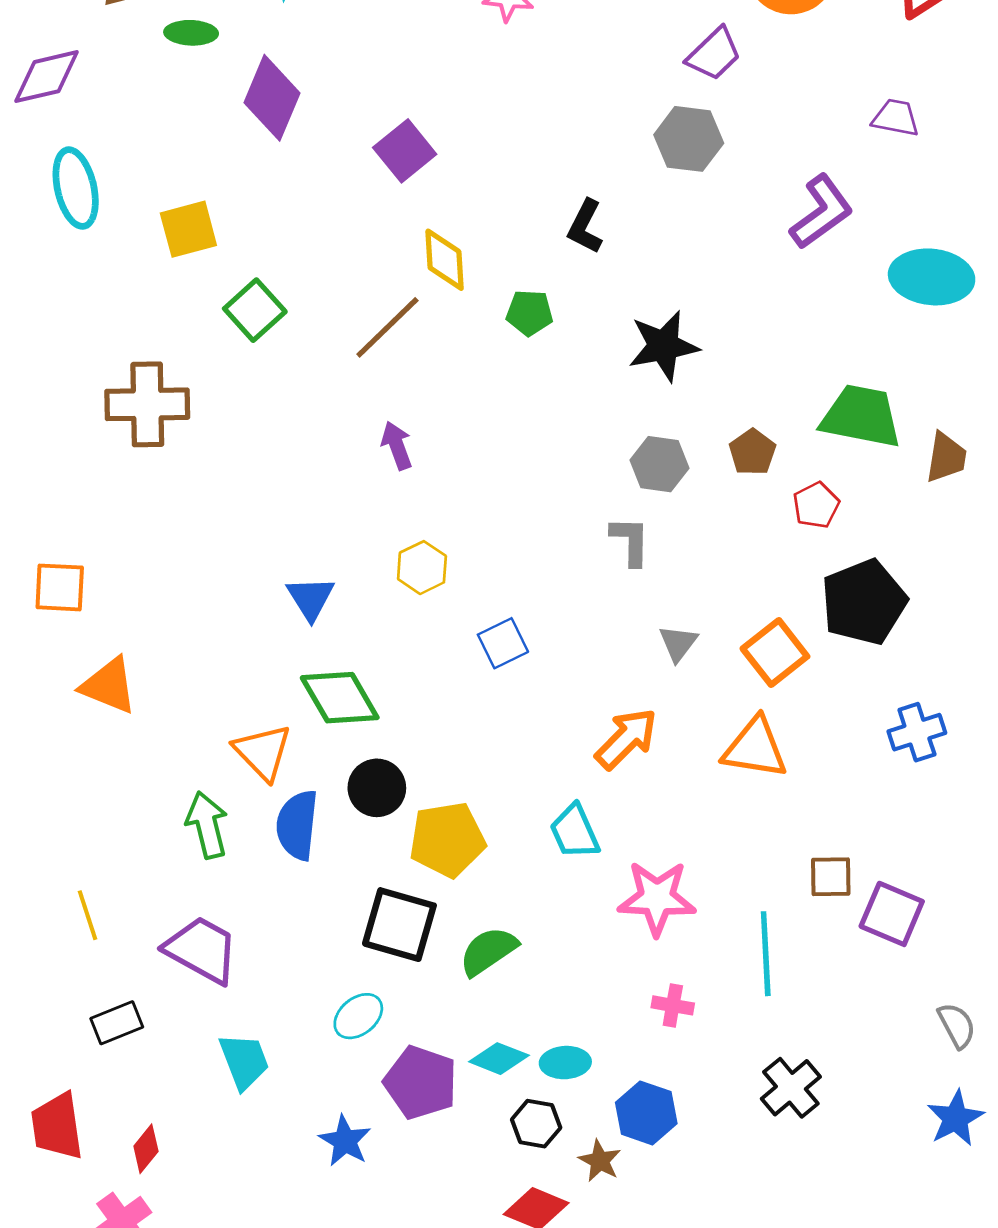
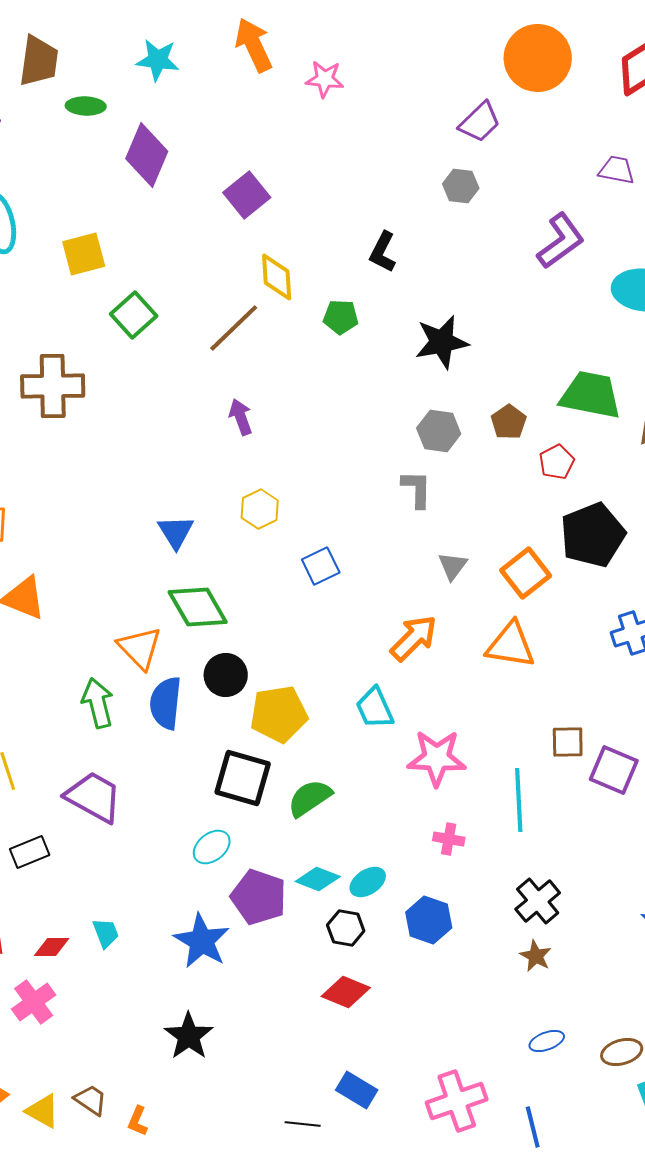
gray hexagon: (689, 139) -> (461, 186), size x0.7
cyan trapezoid: (244, 1061) -> (106, 933), moved, size x0.7
cyan ellipse: (565, 1063) -> (368, 882), turned -30
blue star: (345, 1141) -> (202, 941), size x1.4
red diamond: (146, 1149) -> (52, 947), turned 51
brown star: (600, 1161) -> (536, 956), moved

